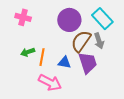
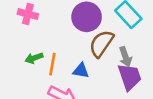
gray arrow: (99, 41) -> (125, 57), moved
purple trapezoid: (88, 63) -> (130, 77), moved

